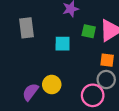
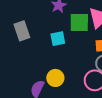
green square: (89, 31) -> (79, 23), size x1.5

